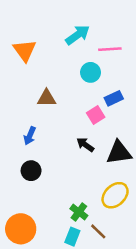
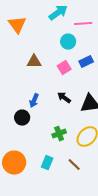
pink square: (96, 115) -> (64, 68), moved
blue arrow: (30, 136) -> (34, 101), moved
green cross: (79, 212) -> (59, 134), moved, turned 32
cyan rectangle: (72, 237) -> (47, 163), moved

